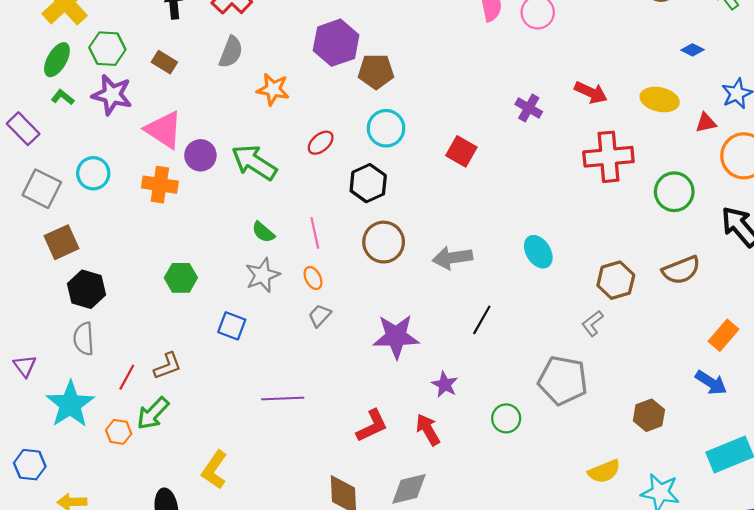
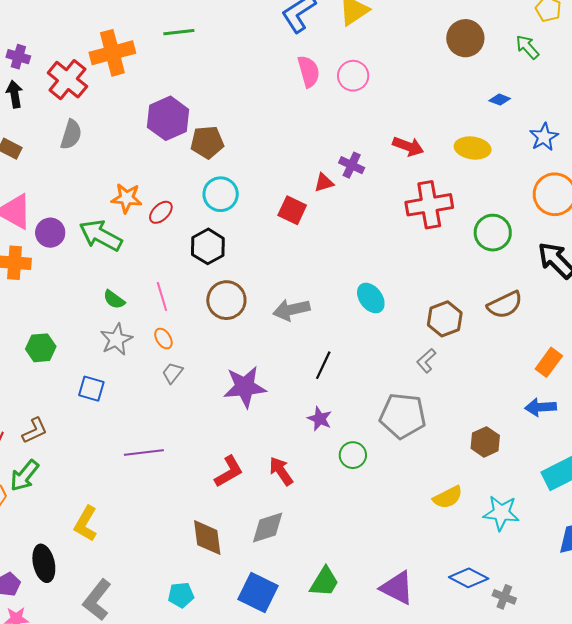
orange star: (273, 89) -> (127, 198), moved
red triangle: (706, 123) -> (324, 183), moved
blue arrow: (711, 383) -> (541, 407), turned 148
purple star: (445, 384) -> (320, 419), moved

